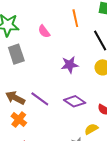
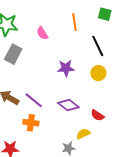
gray rectangle: (16, 54) -> (13, 54), turned 42
orange cross: (19, 120) -> (31, 123), moved, turned -35

